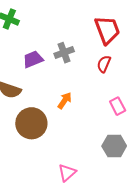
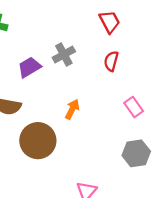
red trapezoid: (107, 30) -> (110, 22), size x0.7

